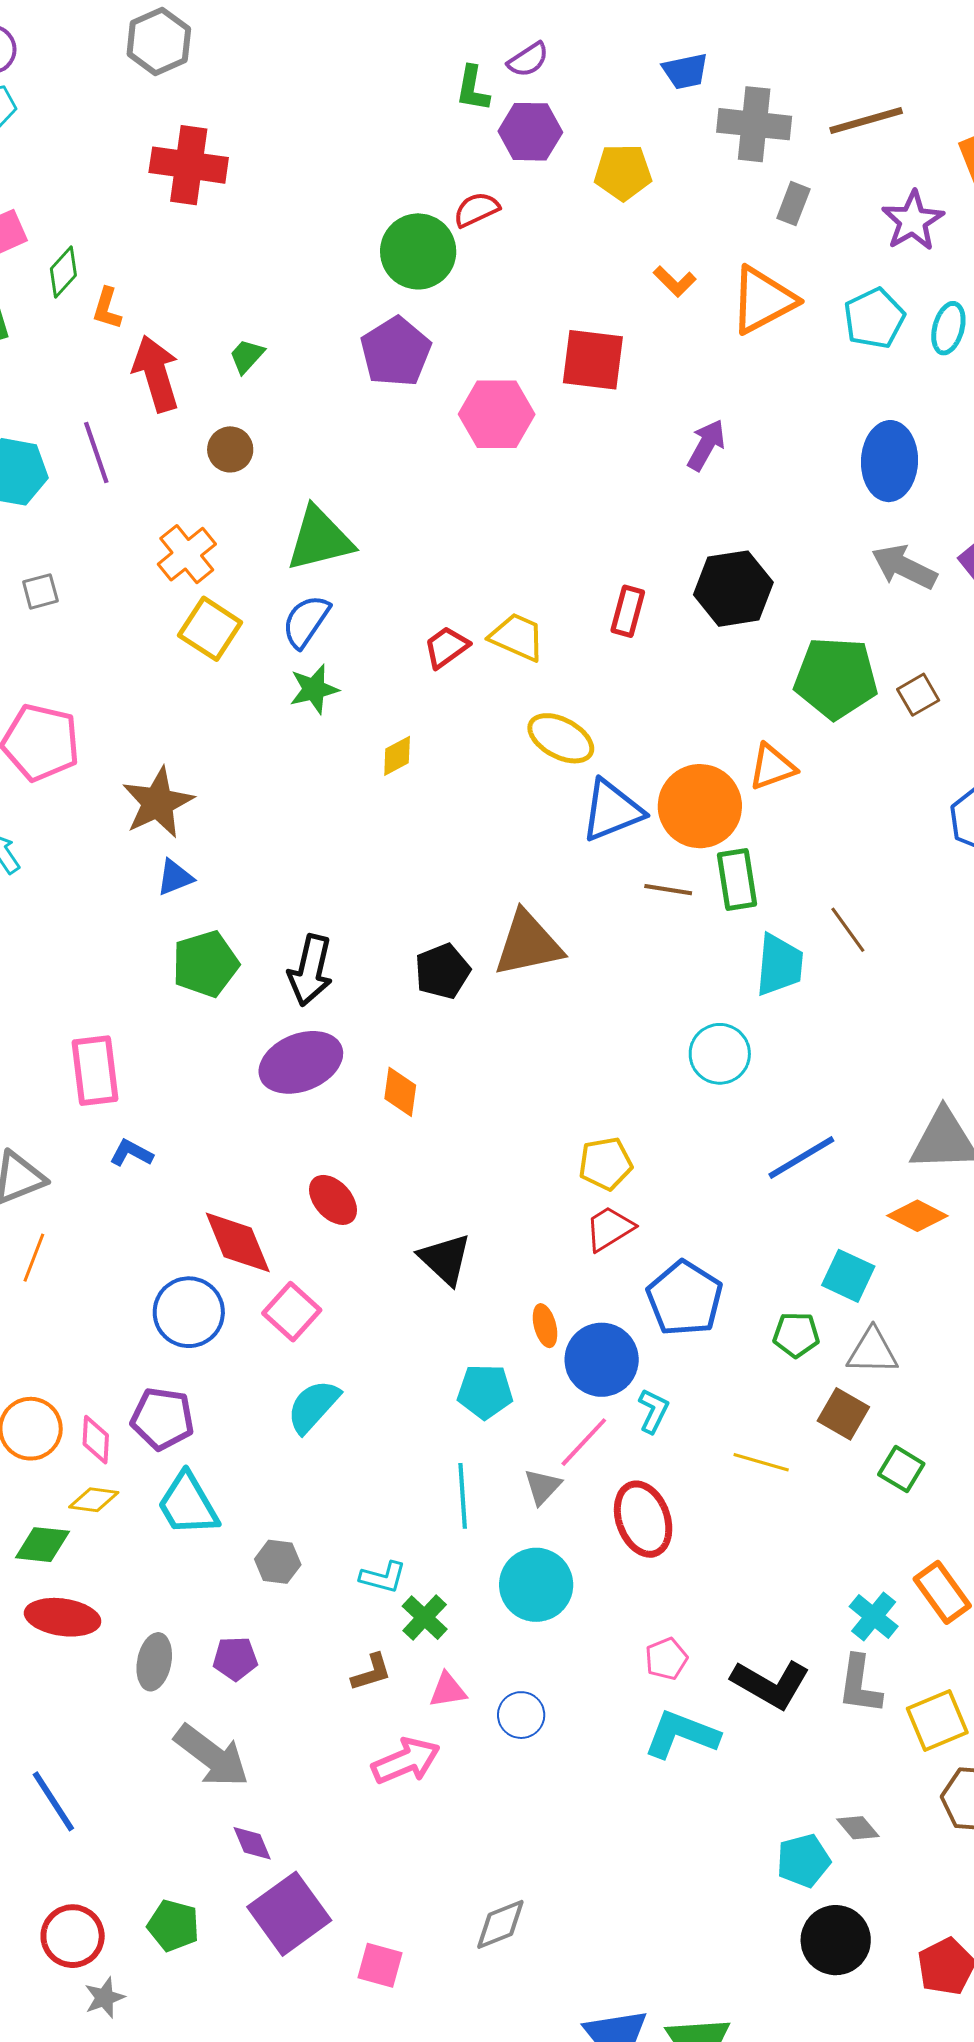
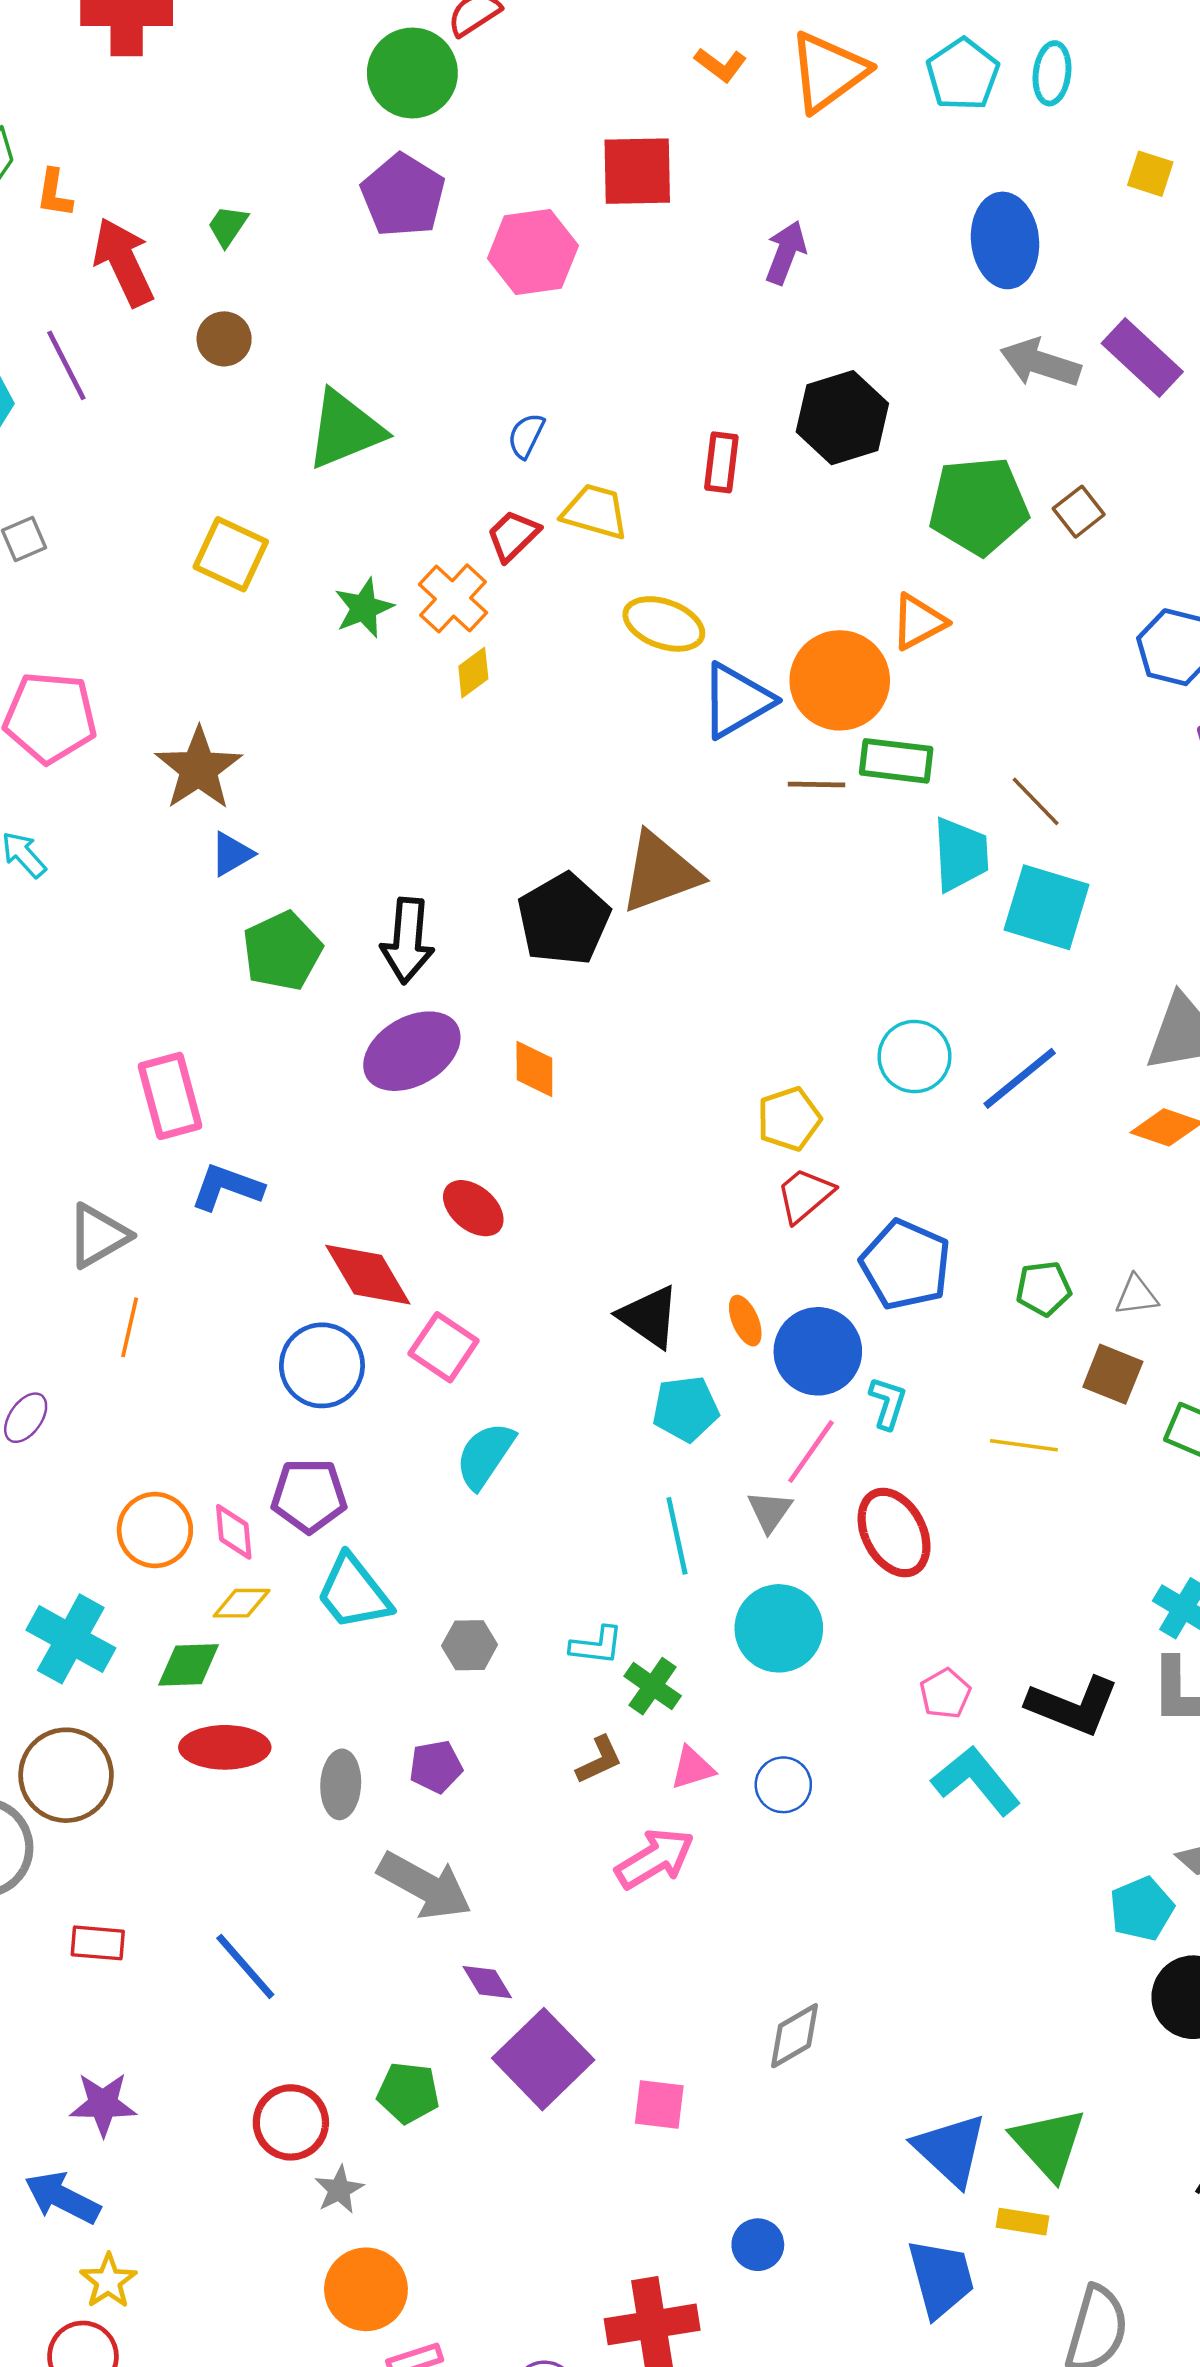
orange cross: (187, 554) -> (453, 598), moved
blue semicircle: (306, 621) -> (526, 436), moved, size x0.7
green rectangle: (737, 880) -> (896, 761), turned -66
black pentagon: (442, 971) -> (564, 919), size x1.4
cyan circle: (720, 1054) -> (914, 1057), moved
blue L-shape: (131, 1153) -> (227, 1187), size x1.4
black triangle: (445, 1259) -> (649, 1317), moved
cyan square: (848, 1276) -> (1047, 907), moved, size x1.4
gray triangle: (872, 1351) -> (1137, 1295), size x0.7
cyan L-shape: (681, 1735) -> (976, 1781), turned 38

